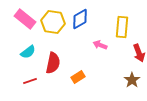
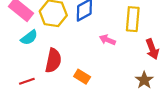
cyan semicircle: (28, 52) -> (29, 38), moved
orange rectangle: (78, 77) -> (82, 77), turned 64

